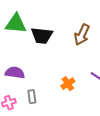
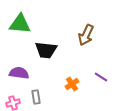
black trapezoid: (42, 36) -> (46, 50), moved

